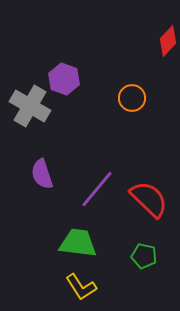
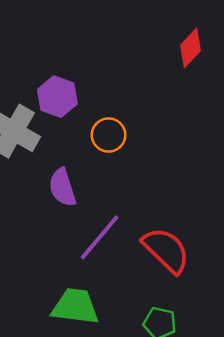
orange circle: (132, 98) -> (109, 135), moved
purple semicircle: (42, 174) -> (62, 187), moved

